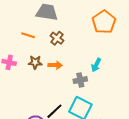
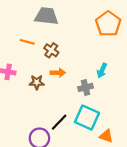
brown cross: (57, 38) -> (51, 50), moved
brown star: (35, 62) -> (37, 82), moved

